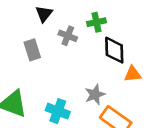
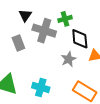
gray cross: (68, 36) -> (44, 31), size x1.6
gray star: (95, 95) -> (69, 59), moved

